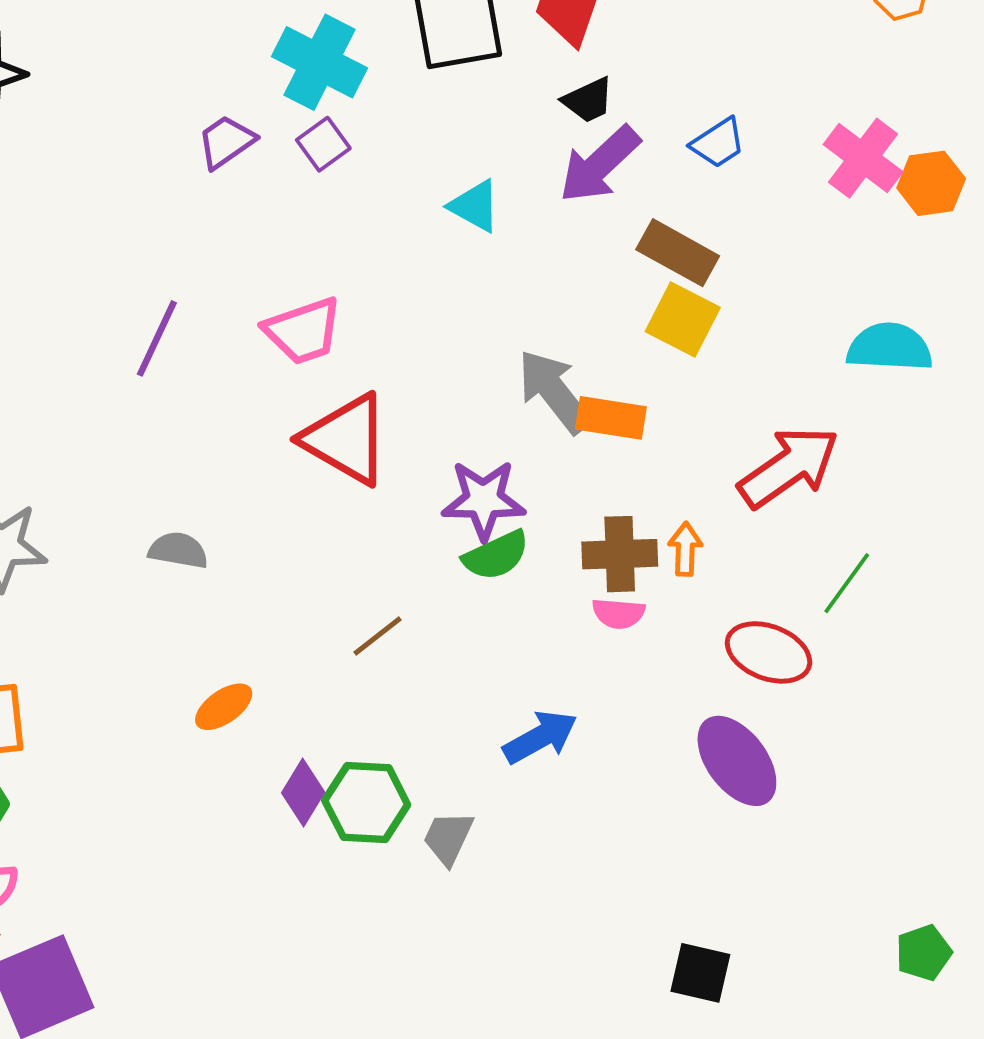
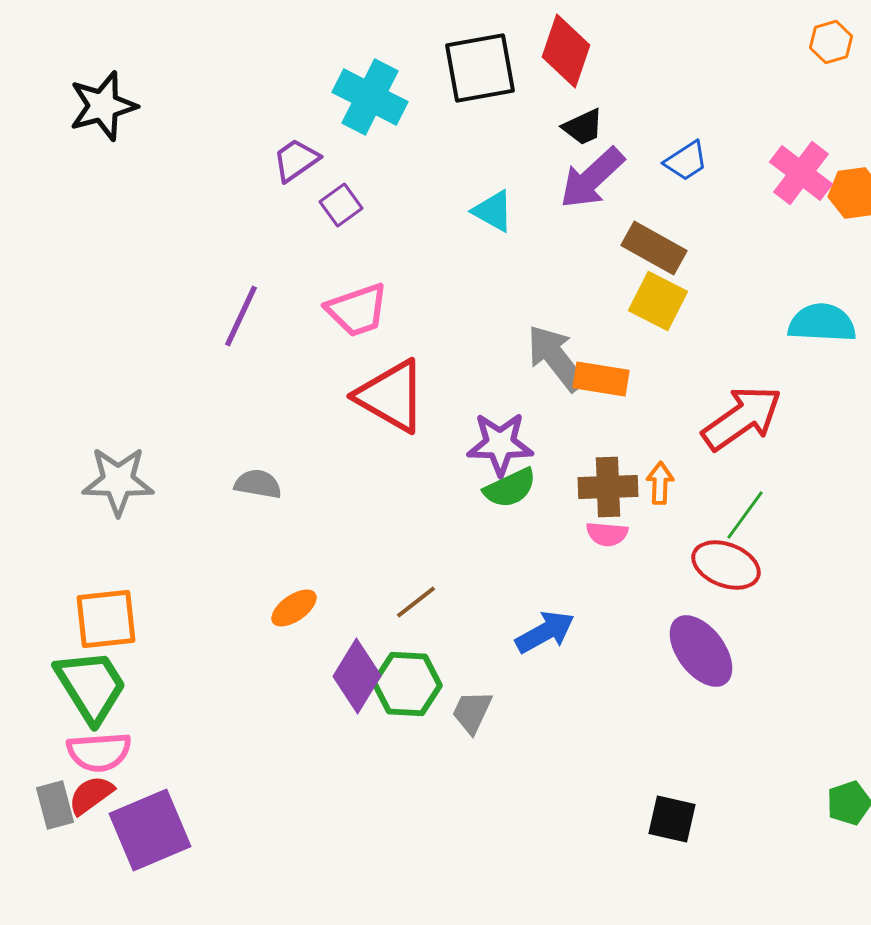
purple square: (323, 144) -> (341, 205), moved
green line: (847, 583) -> (745, 515), moved
brown line: (378, 636) -> (416, 602), moved
purple diamond: (303, 792) -> (357, 676), size x1.4

